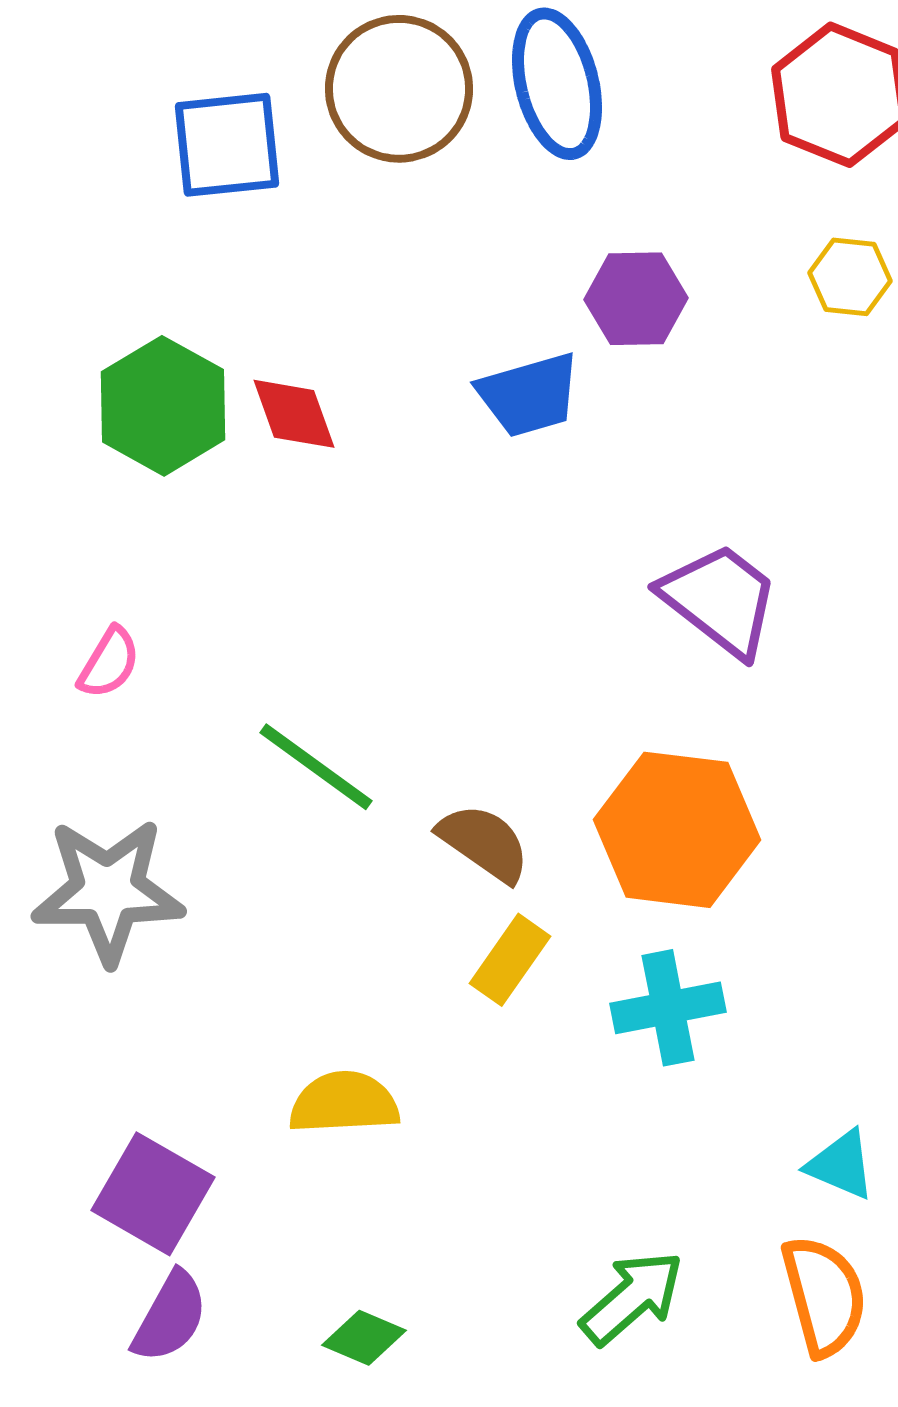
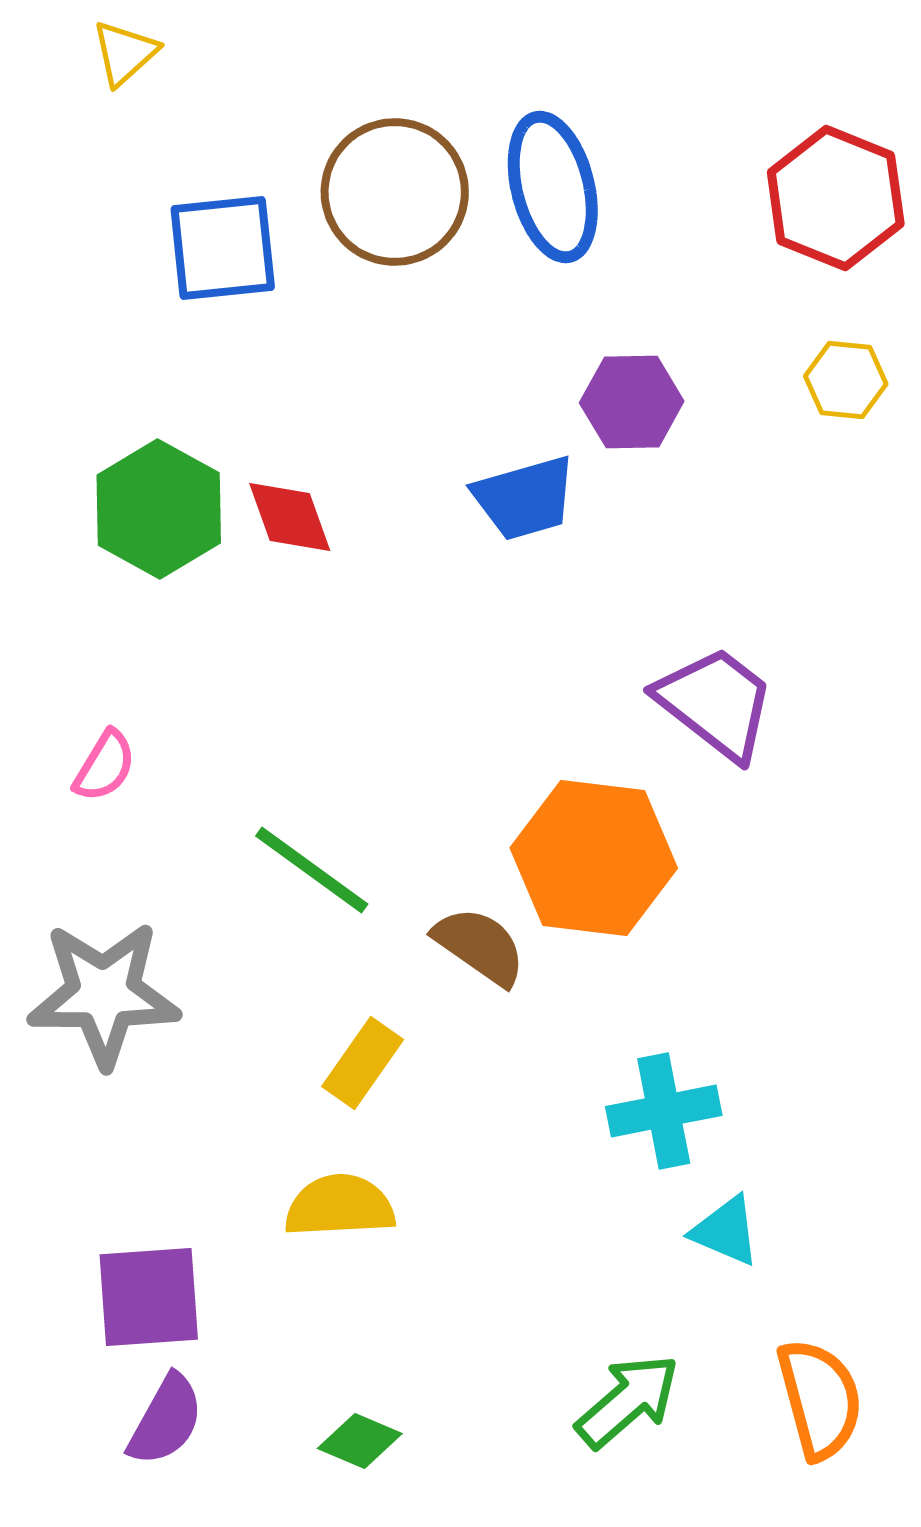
orange hexagon: (677, 830) -> (594, 858), moved
yellow rectangle: (510, 960) -> (363, 1063), moved
cyan triangle: (841, 1165) -> (726, 1231), moved
purple square: (153, 1194) -> (149, 1297), turned -34

